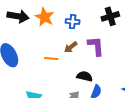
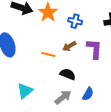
black semicircle: (85, 76) -> (68, 74), moved

